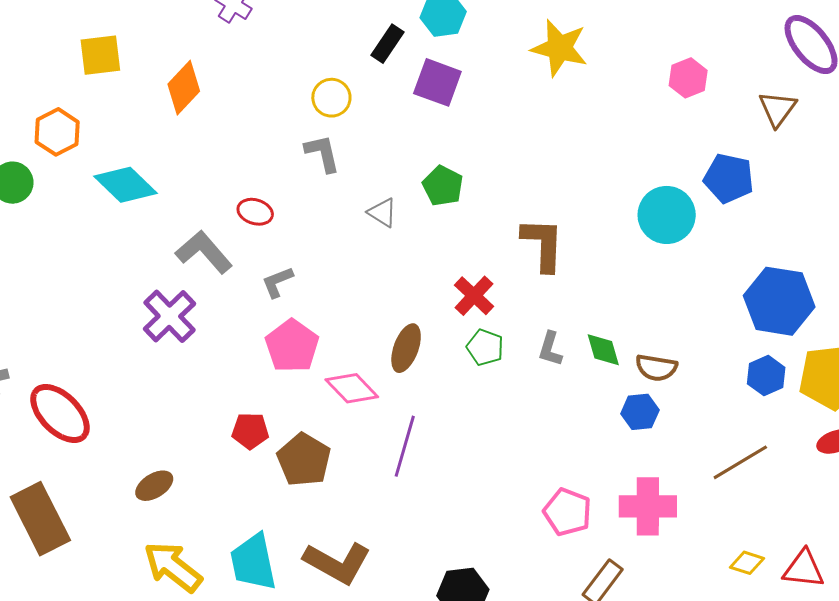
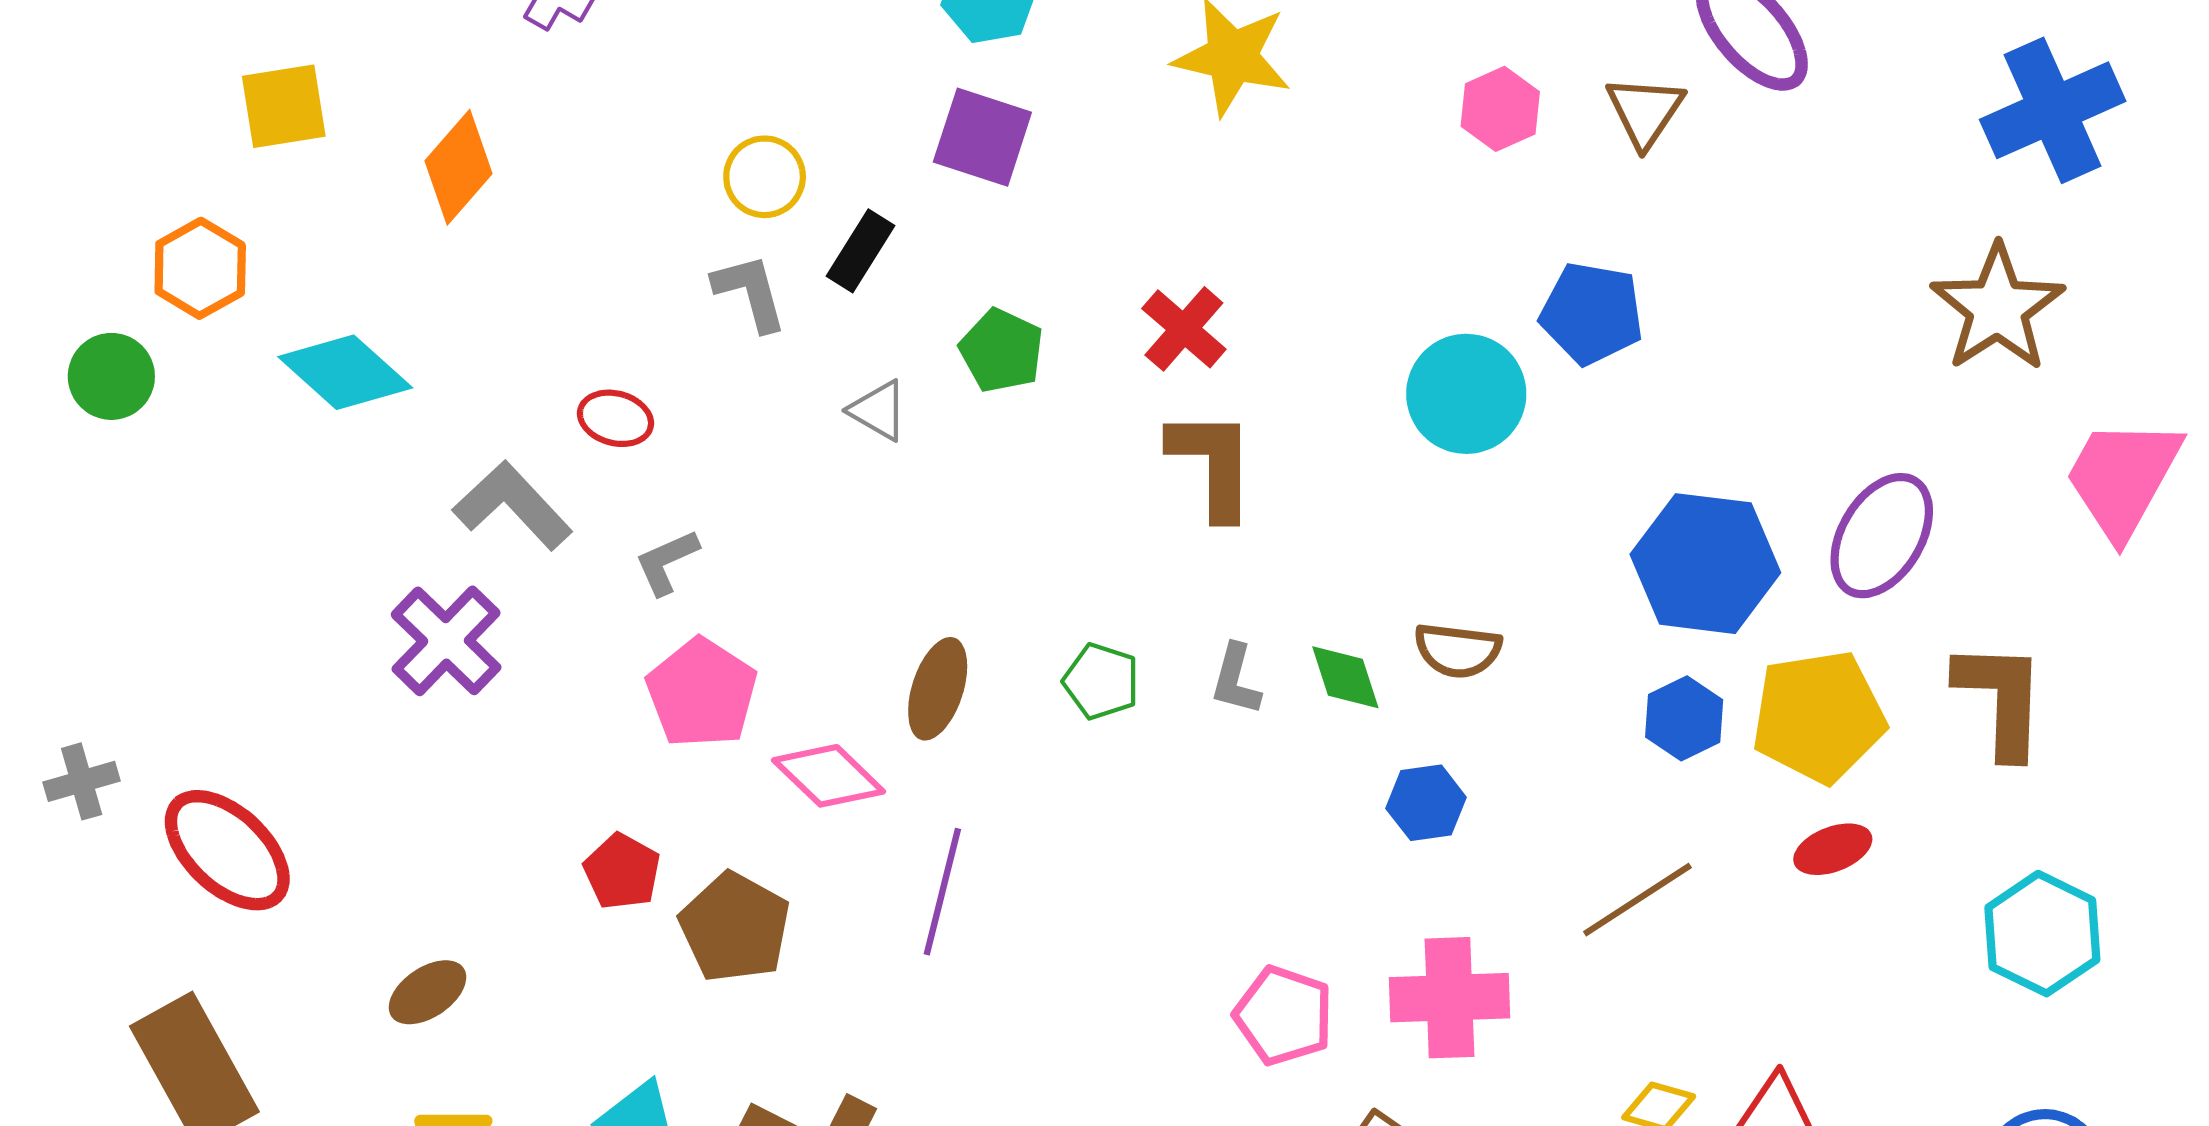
black rectangle: (387, 44) -> (860, 251), moved
brown triangle: (778, 109) -> (1645, 111), moved
red cross: (474, 296) -> (1184, 329), moved
brown semicircle: (656, 368) -> (1458, 650), moved
red pentagon: (250, 431) -> (622, 872), turned 30

